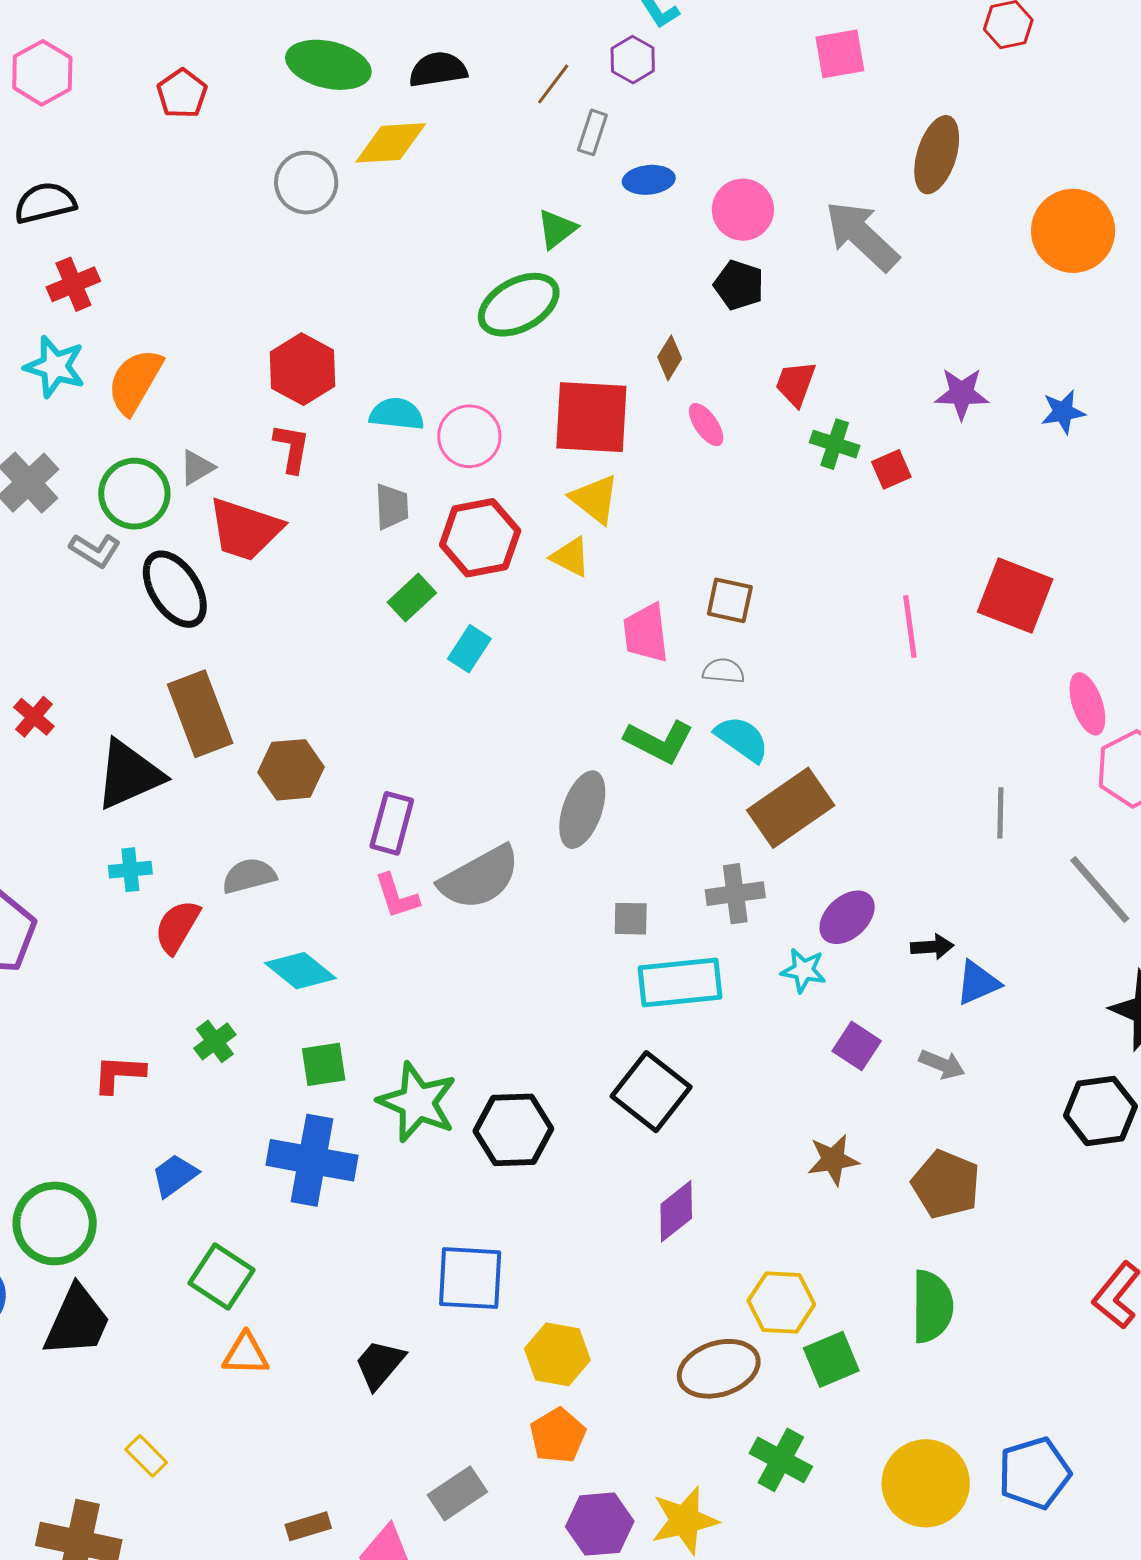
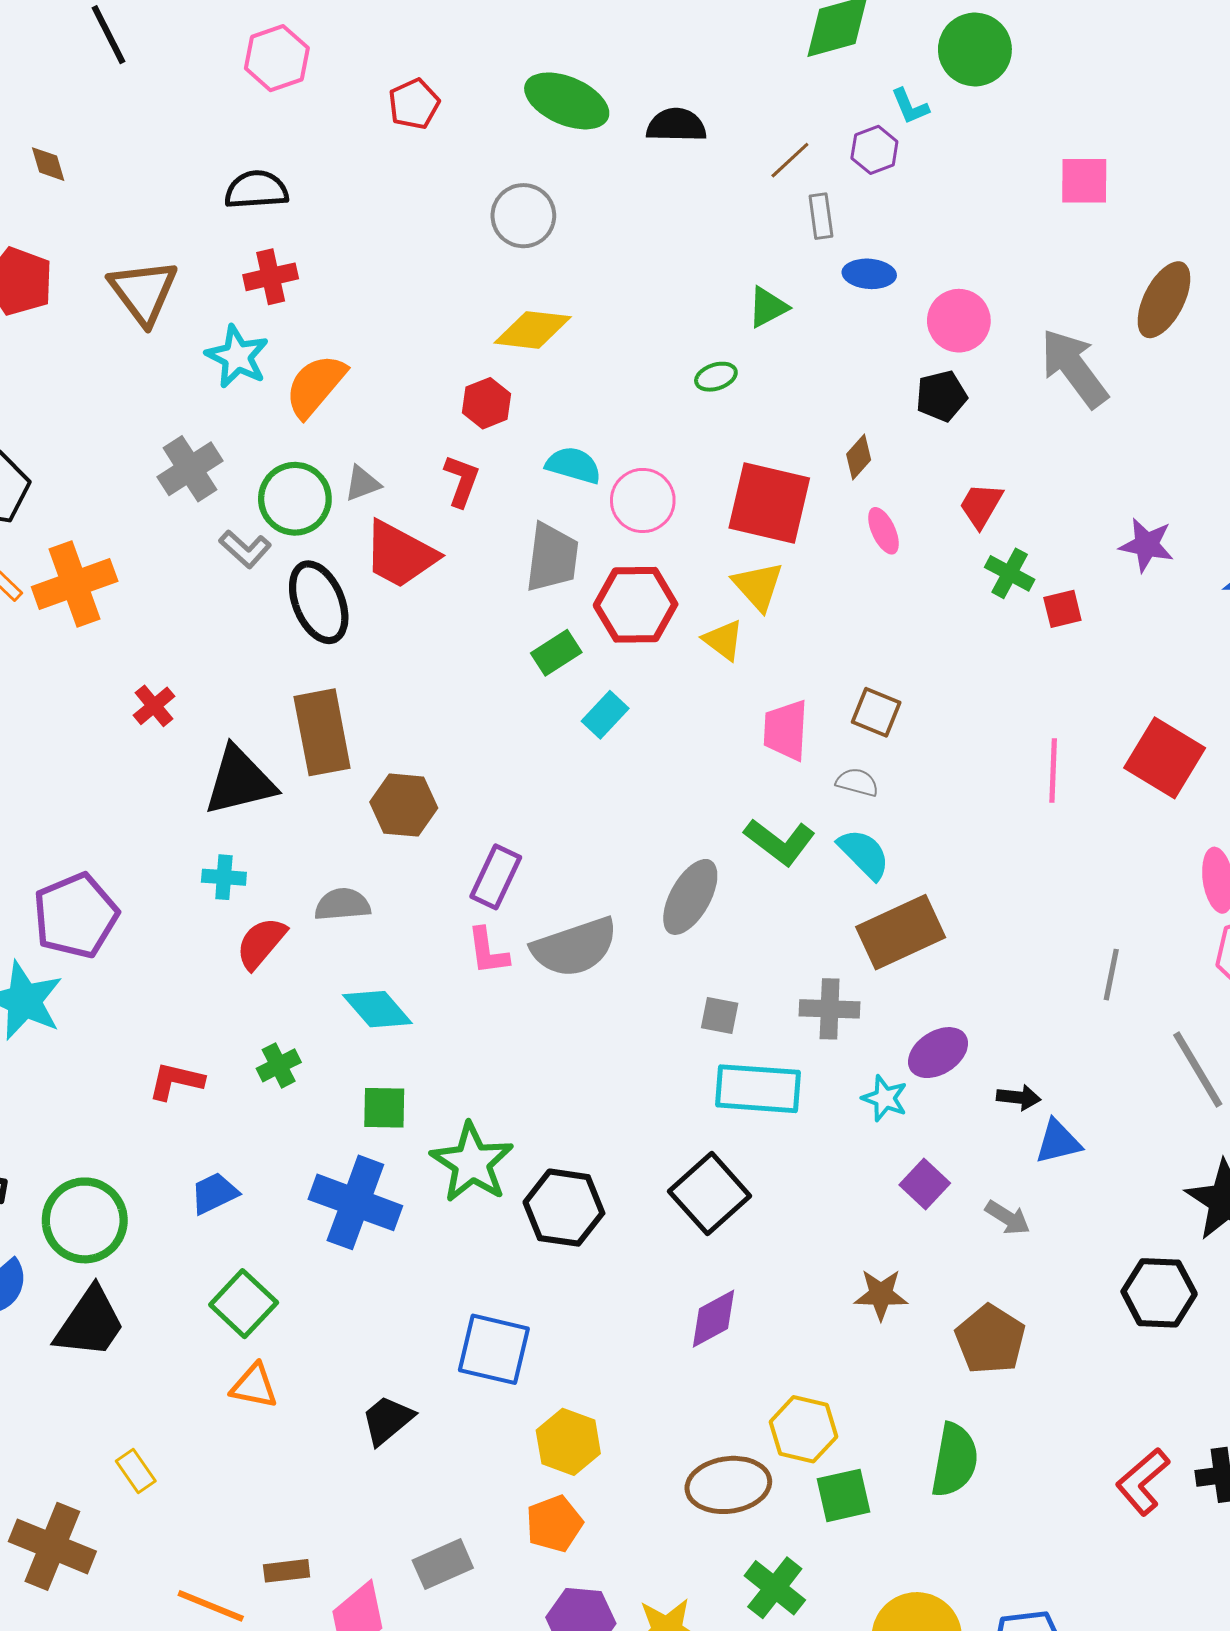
gray rectangle: (592, 132) -> (821, 216), turned -36
yellow diamond: (391, 143) -> (533, 330), moved
black pentagon: (739, 285) -> (941, 396), turned 30
green ellipse: (519, 305) -> (716, 377), size x0.5
red hexagon: (303, 369) -> (487, 403), size x0.7
gray trapezoid: (392, 507) -> (552, 558), size x1.5

